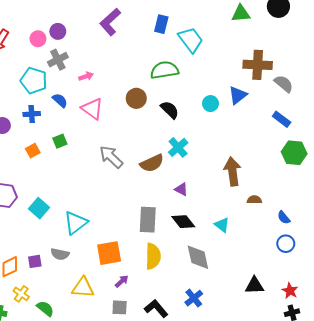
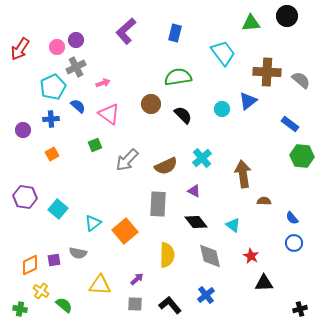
cyan trapezoid: (191, 40) -> (223, 53), moved
cyan pentagon: (34, 81) -> (53, 87), turned 30
gray semicircle: (284, 84) -> (301, 80), moved
green square: (60, 141) -> (95, 145), moved
cyan cross: (178, 147) -> (202, 158), moved
gray arrow: (111, 157) -> (127, 160), turned -90
gray rectangle: (148, 220) -> (158, 204), moved
cyan triangle: (76, 223) -> (93, 223), size x0.7
orange square: (109, 253) -> (125, 231), moved, turned -30
red star: (290, 291) -> (251, 256), moved

